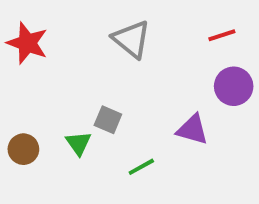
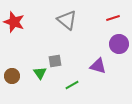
gray square: (108, 120) -> (55, 61), turned -32

